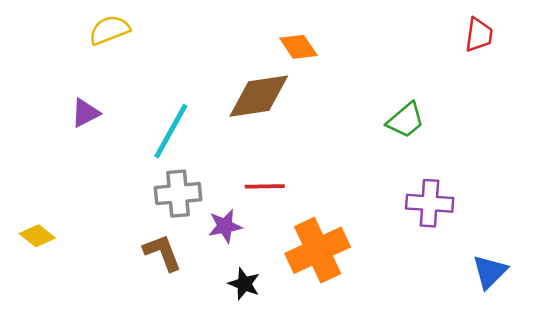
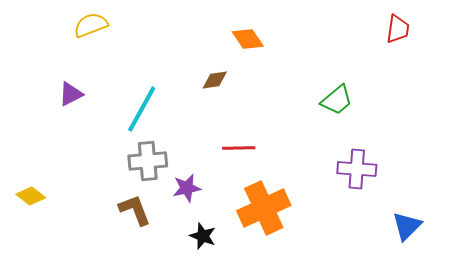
brown diamond: (259, 96) -> (215, 80), size x0.5
red line: (265, 186) -> (239, 148), moved

